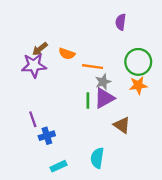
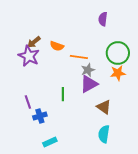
purple star: (34, 65) -> (29, 56), turned 30
green line: (88, 101) -> (63, 94), moved
cyan semicircle: (97, 158) -> (104, 134), moved

